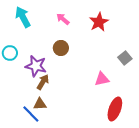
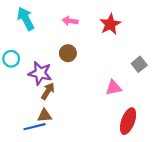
pink arrow: (63, 19) -> (70, 21), turned -32
blue line: (31, 114) -> (35, 127), turned -60

